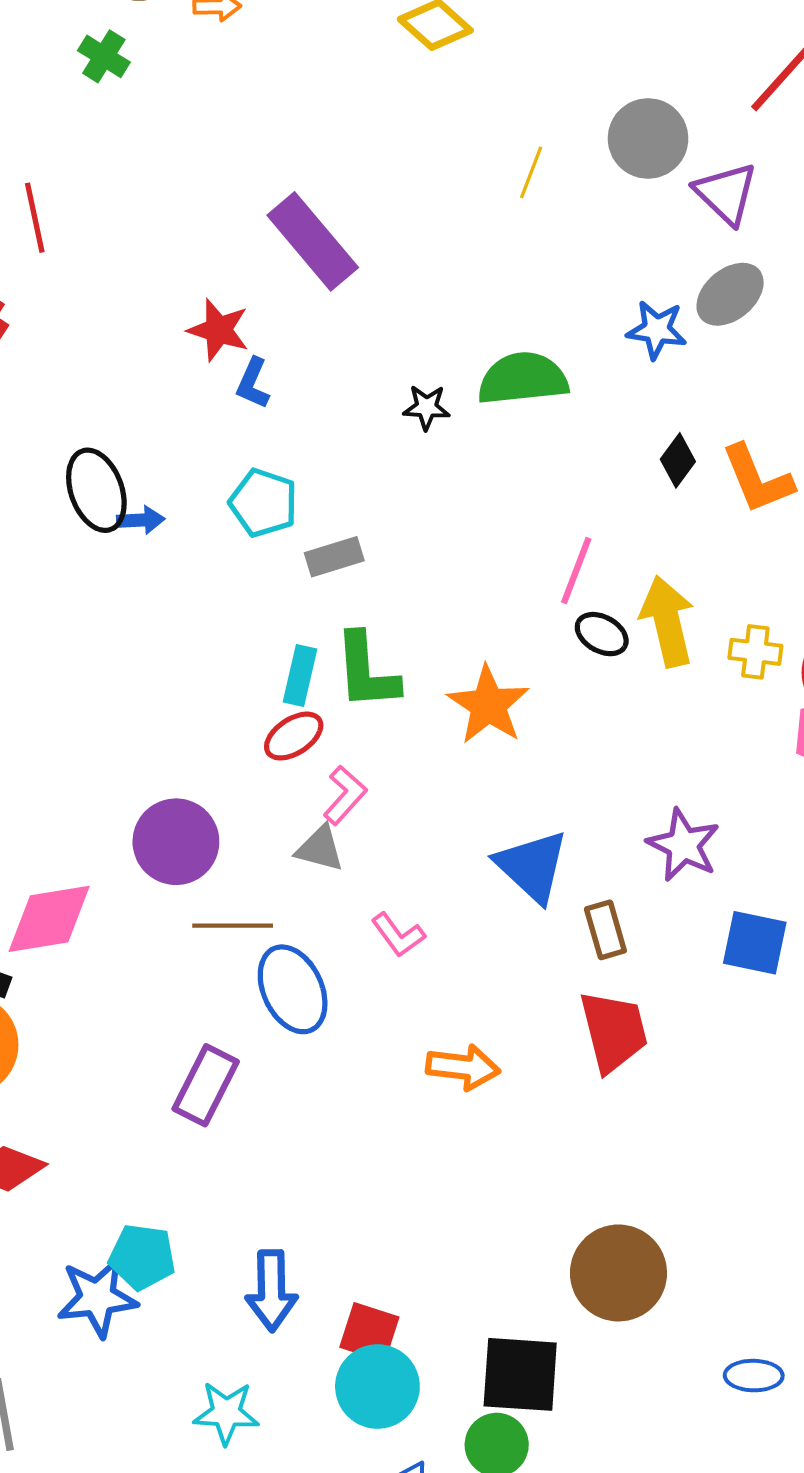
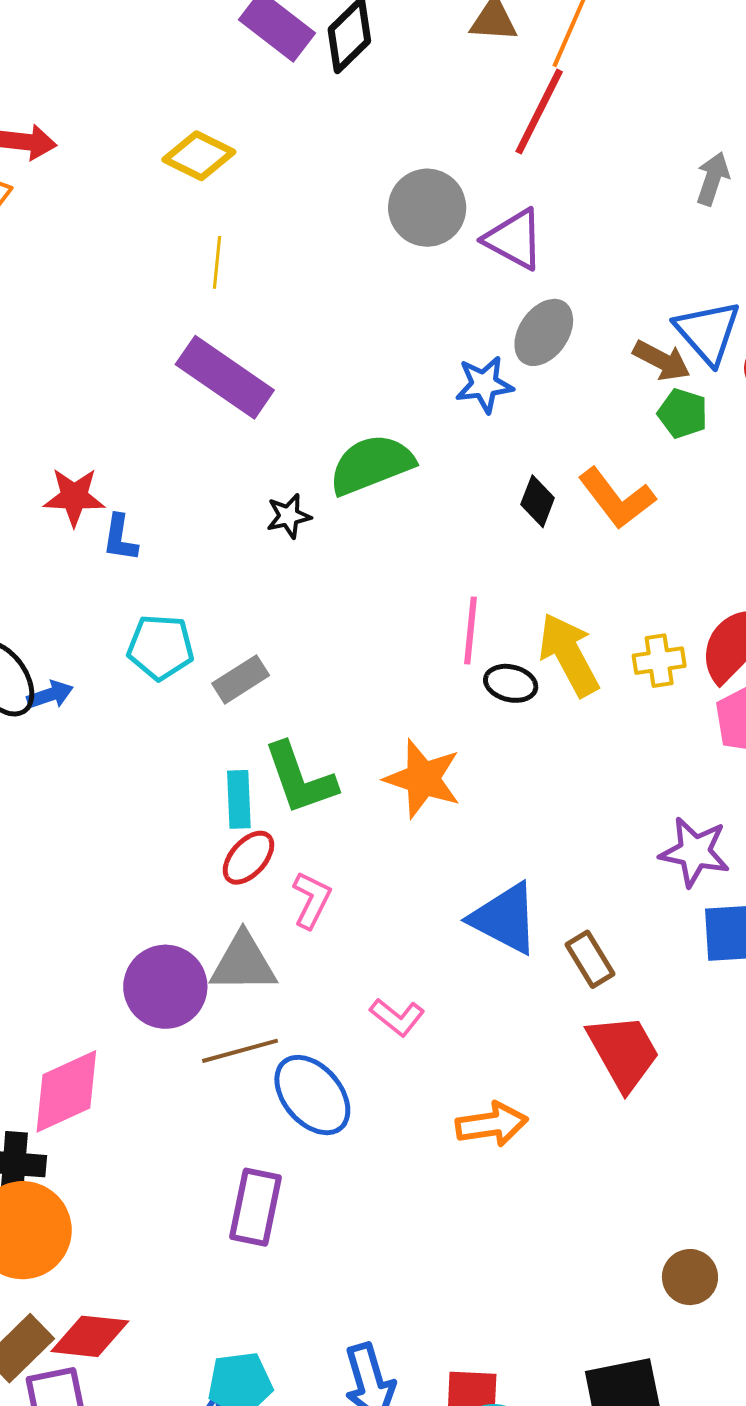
yellow line: (531, 172) -> (217, 262), moved
purple rectangle: (313, 241) -> (225, 377), moved
purple star: (683, 845) -> (695, 852), moved
gray triangle: (320, 849) -> (243, 963), moved, size x1.4
brown circle: (618, 1273) -> (690, 1277), size x0.6

